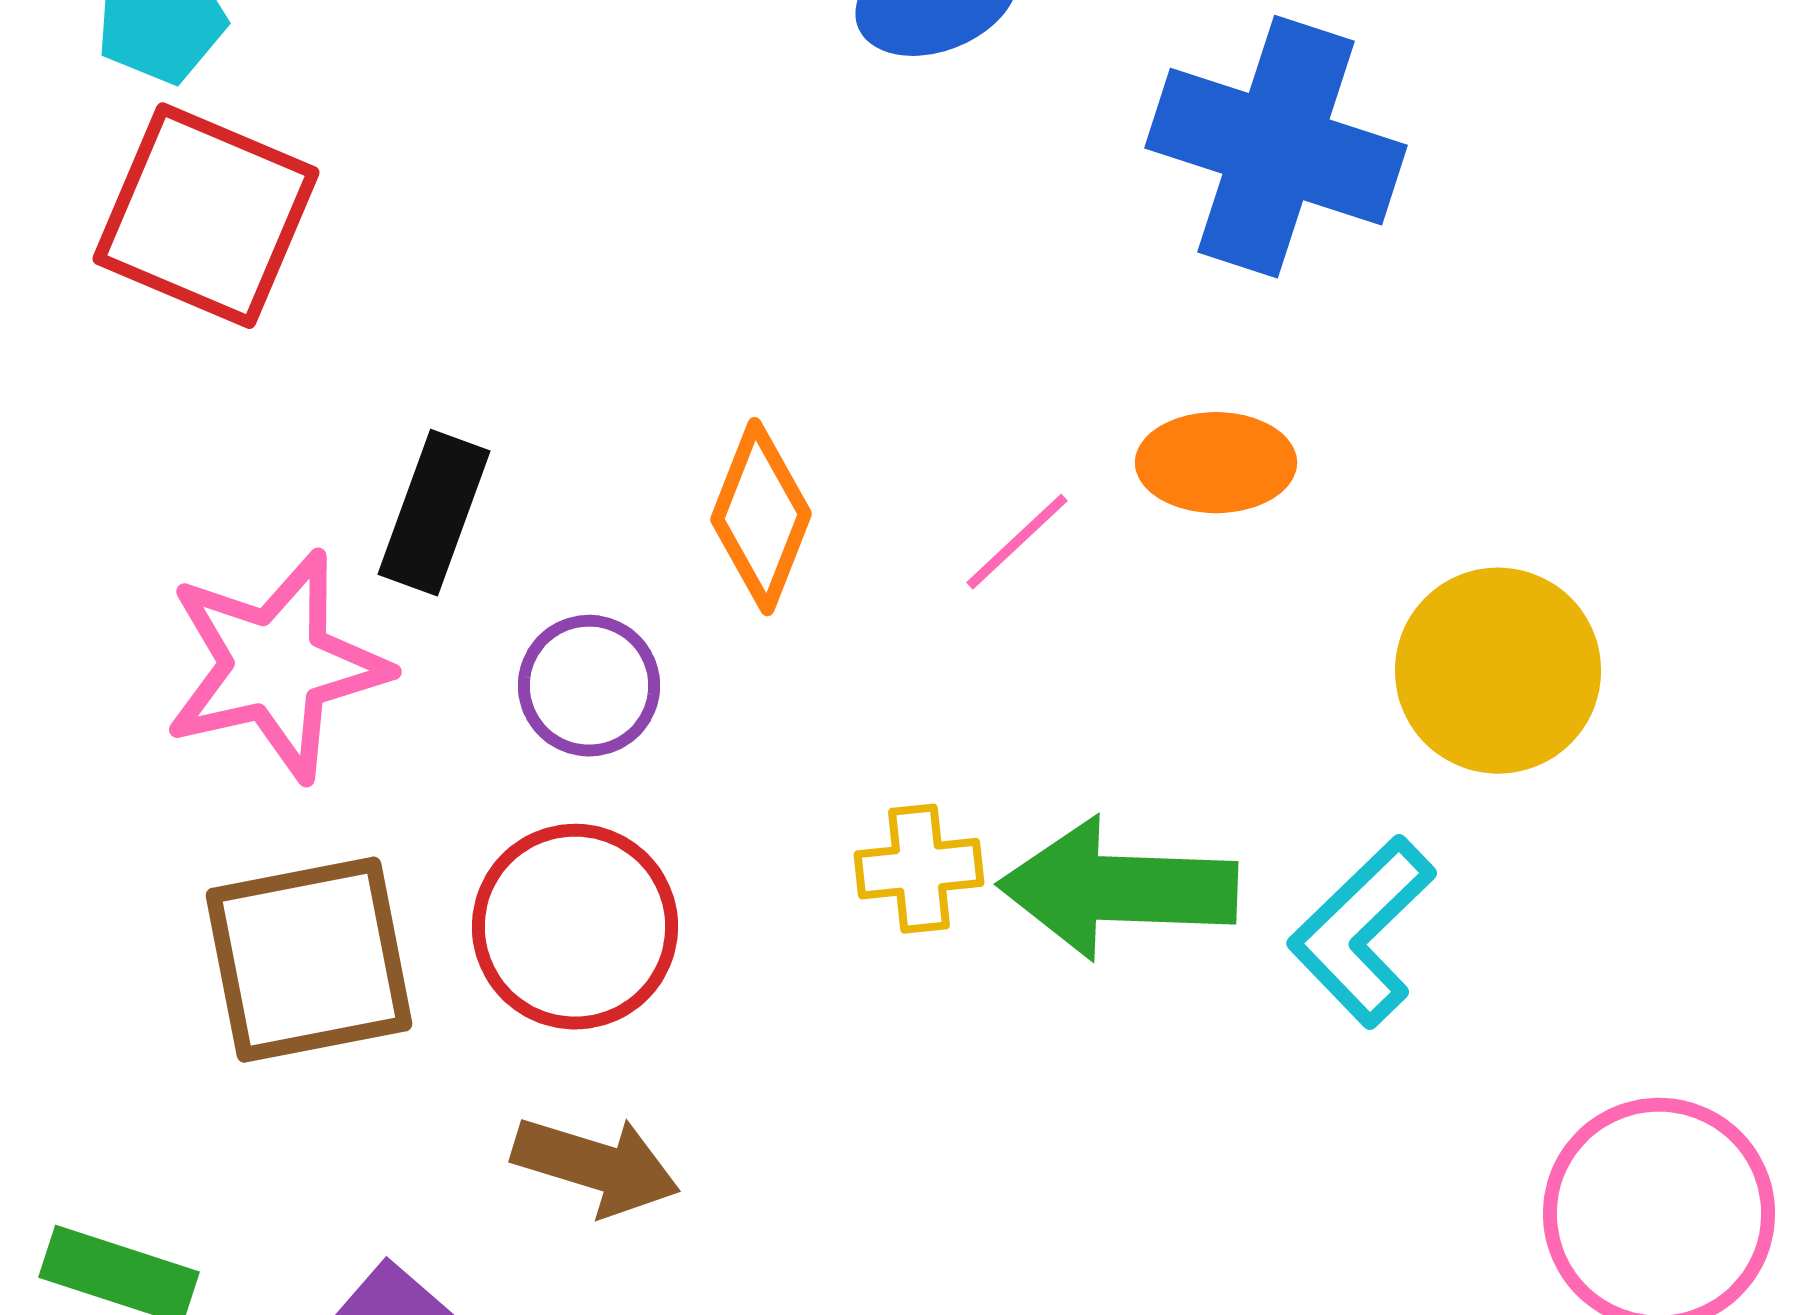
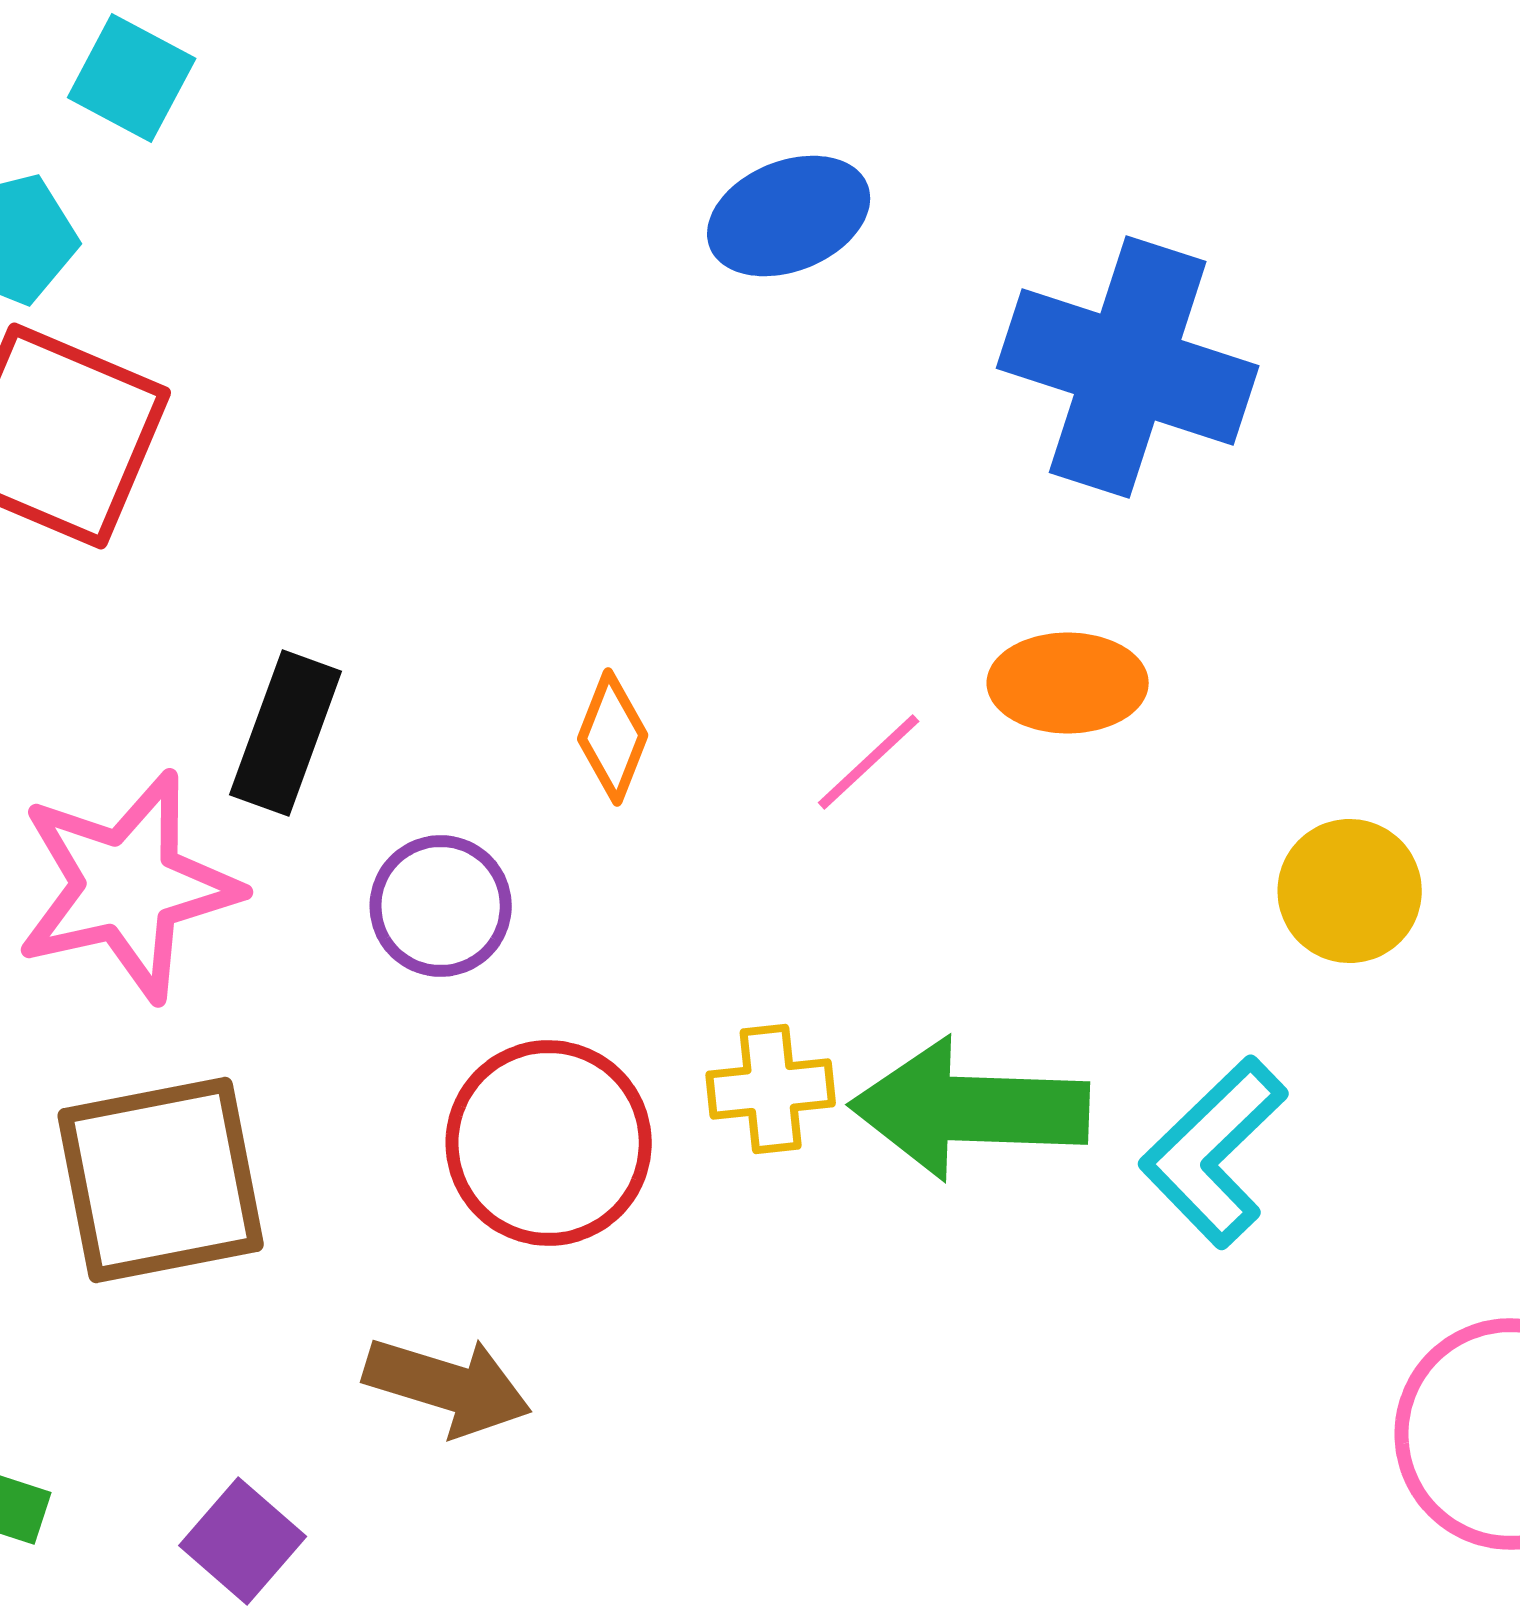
orange diamond: (761, 517) -> (613, 737), size x0.7
yellow circle: (1498, 671) -> (1350, 891), size x0.7
red circle: (575, 927) -> (549, 1143), moved

